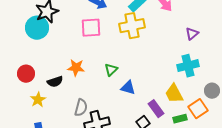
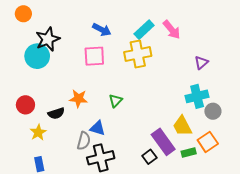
blue triangle: (128, 88) -> (98, 128), moved
gray circle: (212, 91) -> (213, 111), moved
purple rectangle: (156, 109) -> (163, 142), size x1.4

